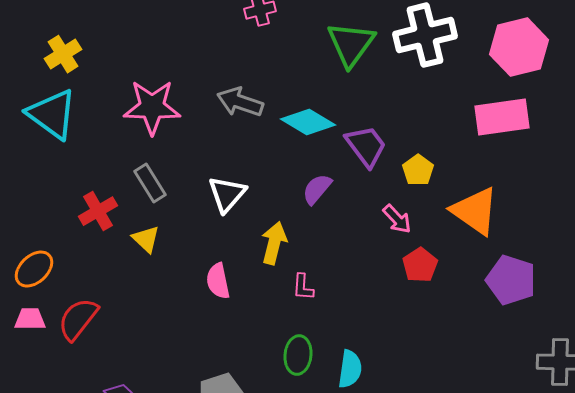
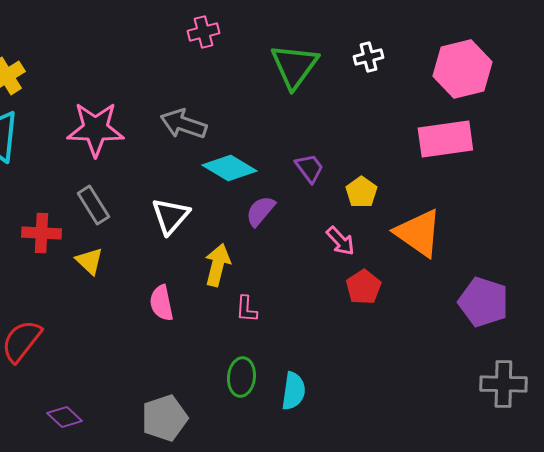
white cross: (425, 35) -> (368, 57), size x0.5
cyan diamond: (308, 122) -> (229, 168), moved
purple trapezoid: (366, 146) -> (309, 168), size x0.7
red cross: (98, 211) -> (41, 233), turned 33
purple pentagon: (511, 280) -> (483, 302), moved

